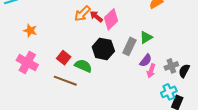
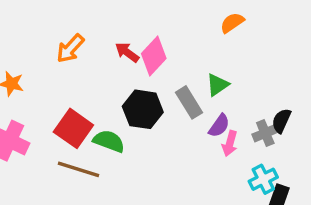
orange arrow: (82, 14) -> (70, 48), moved
gray rectangle: (129, 46) -> (189, 102), turned -54
red square: (64, 58) -> (73, 128), size x1.5
black semicircle: (184, 71) -> (281, 121), moved

